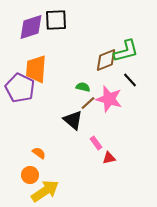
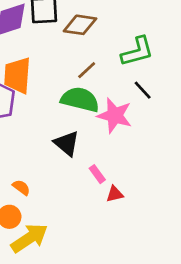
brown diamond: (106, 60) -> (80, 25), moved, turned 30
green semicircle: (83, 87) -> (80, 99), size x2.0
brown line: (88, 103) -> (87, 70), moved

